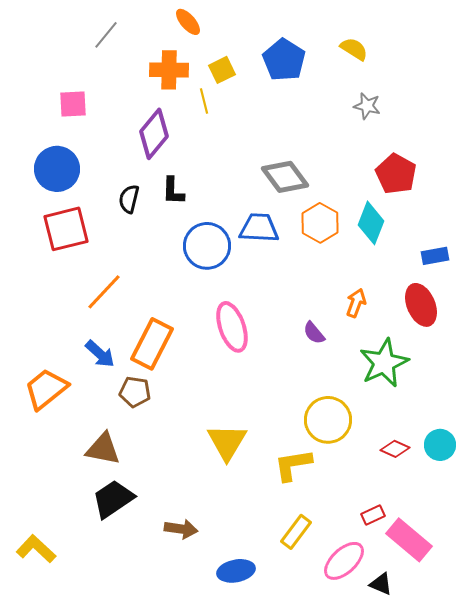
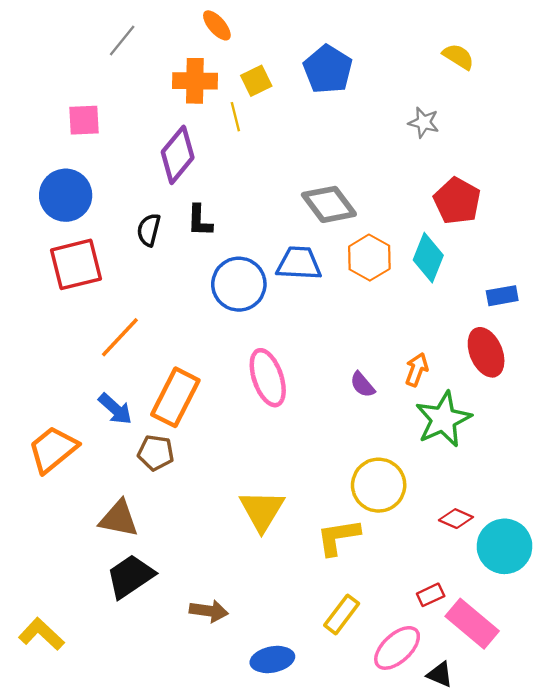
yellow semicircle: (354, 49) -> (458, 57), moved
orange arrow: (356, 303) -> (417, 370), moved
cyan circle: (440, 445) -> (504, 546), moved, size x1.5

